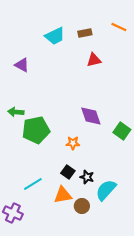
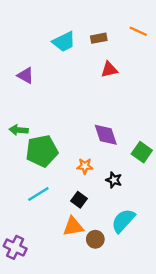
black star: (87, 177) -> (114, 180), moved
cyan line: (33, 184) -> (38, 194), moved

